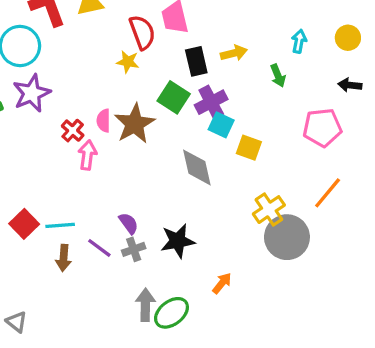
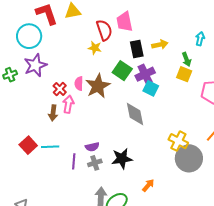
yellow square: (249, 148) -> (184, 74), moved
yellow cross: (269, 210) -> (178, 141), turned -30
purple semicircle: (129, 223) -> (92, 147), turned 112
purple line: (99, 248) -> (74, 161), turned 56
brown arrow: (64, 258) -> (53, 113), moved

